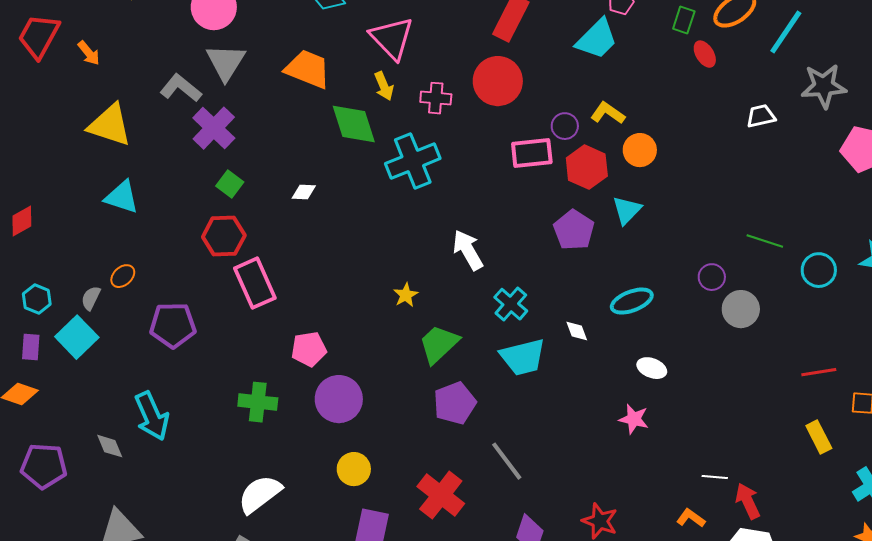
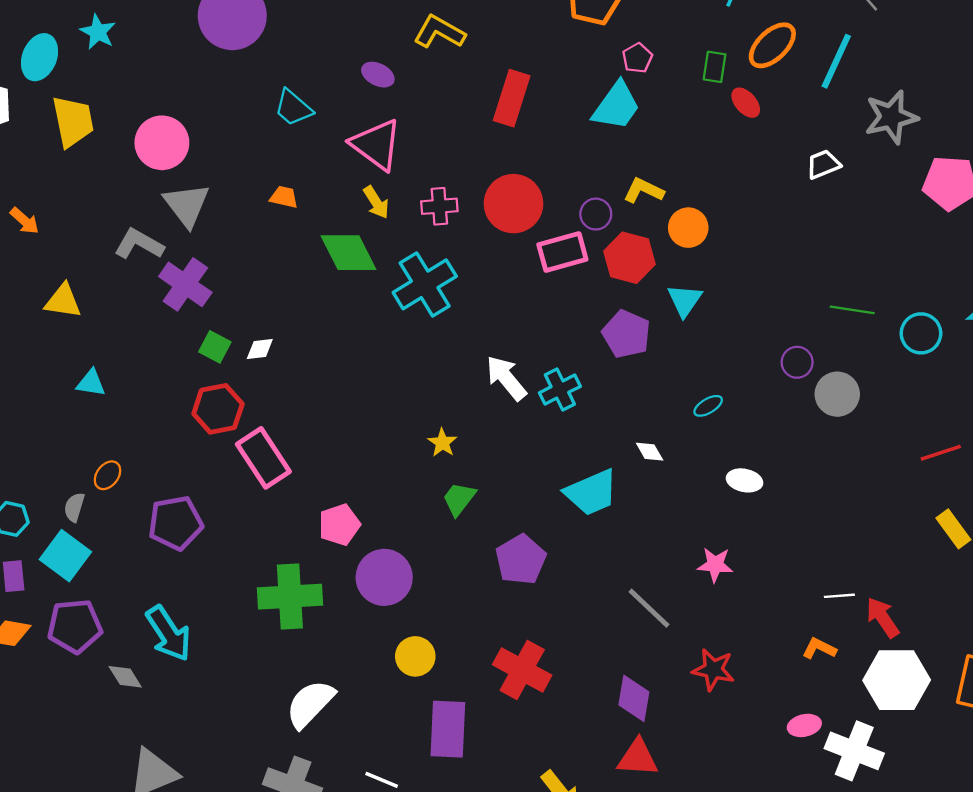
orange trapezoid: (308, 69) -> (284, 197), size x0.5
red circle: (498, 81) -> (513, 204), moved
yellow triangle: (110, 125) -> (63, 301), size x0.7
white diamond: (304, 192) -> (260, 349), moved
cyan triangle: (122, 197) -> (91, 383), size x0.7
cyan ellipse: (632, 301) -> (708, 406), size x0.6
cyan cross: (511, 304) -> (560, 390), moved, turned 32
green trapezoid: (439, 344) -> (459, 499), moved, size x0.7
green cross: (258, 402) -> (290, 597), size x1.4
pink star: (634, 419) -> (715, 565), moved
gray line: (507, 461) -> (649, 608), moved
purple pentagon: (44, 466) -> (75, 626), moved

